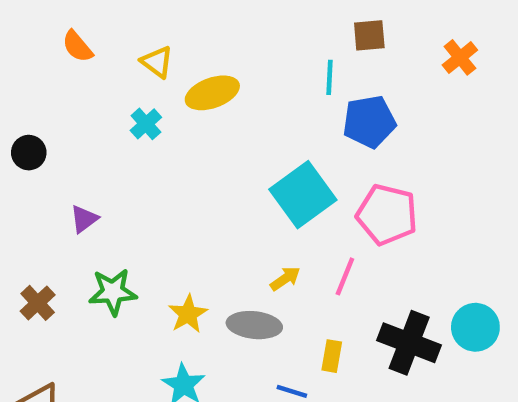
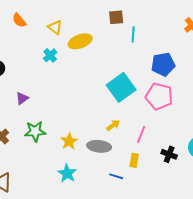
brown square: (369, 35) -> (116, 17), moved
blue pentagon: (369, 122) -> (163, 64), moved
pink line: (345, 276) -> (141, 134), moved
black cross: (409, 343) -> (169, 154), size x0.6

